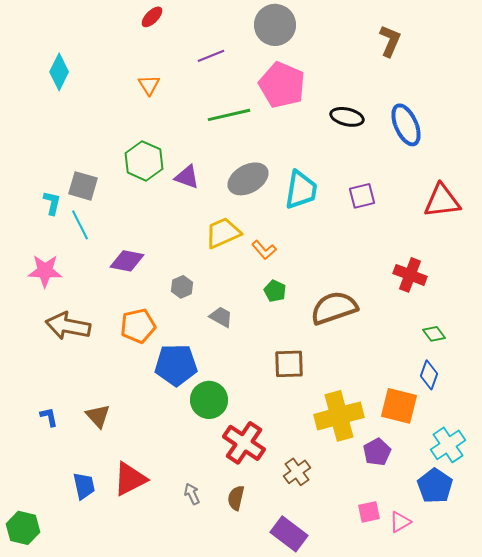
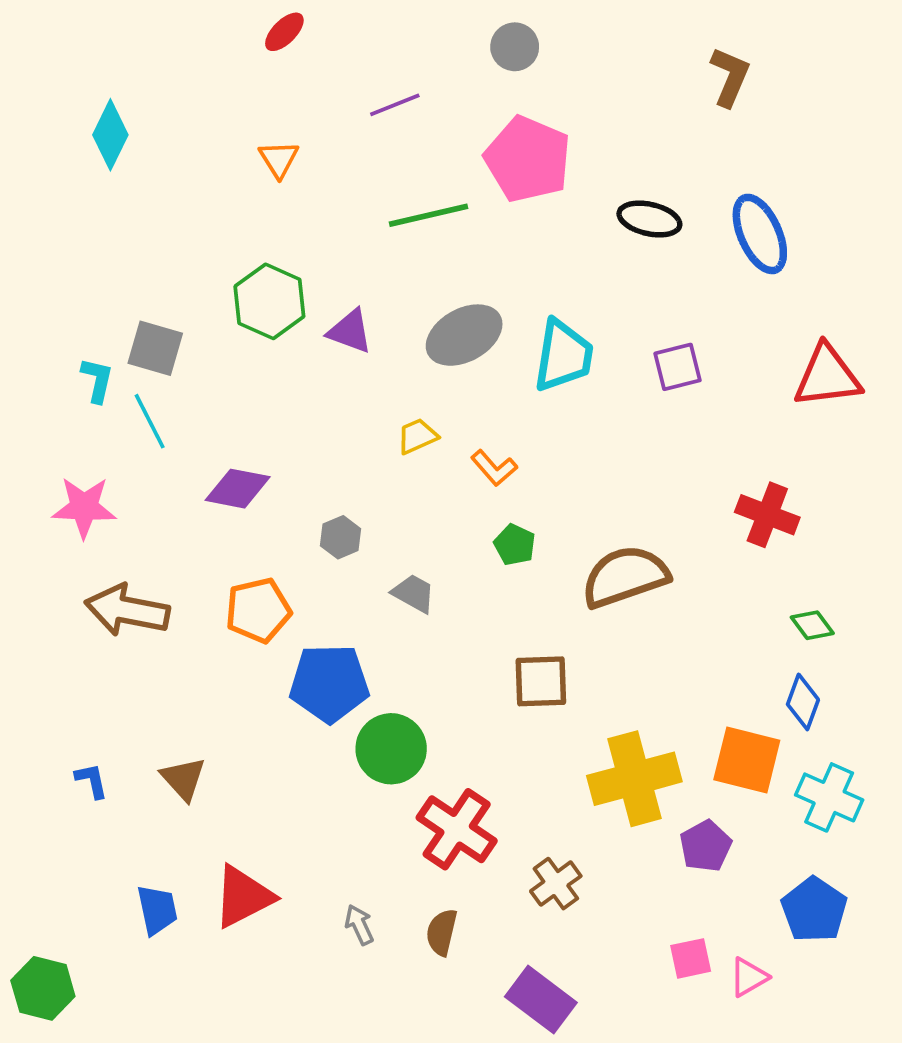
gray circle: (275, 25) -> (515, 47), size x0.6
yellow trapezoid: (223, 233) -> (417, 436), size x0.6
cyan cross: (448, 445) -> (829, 797), moved, turned -32

